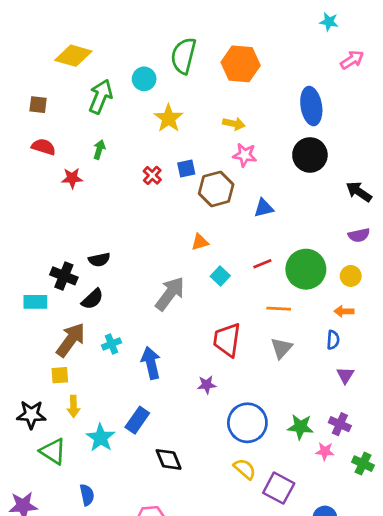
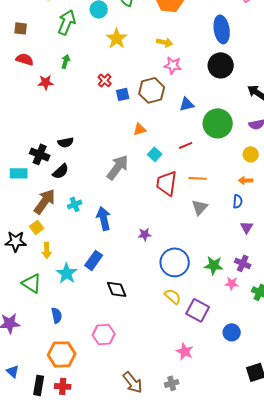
blue square: (186, 169) -> (123, 94), moved
green circle: (306, 269) -> (218, 123), moved
red trapezoid: (227, 340) -> (167, 183), moved
yellow square: (60, 375) -> (37, 227), turned -32
black star: (31, 415) -> (16, 241), moved

